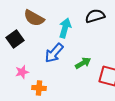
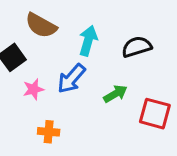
black semicircle: (95, 16) -> (137, 47), moved
pink star: (22, 72) -> (33, 89), moved

